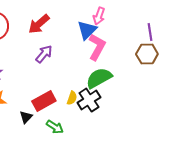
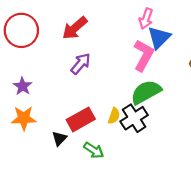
blue triangle: (87, 30) -> (159, 38), moved

